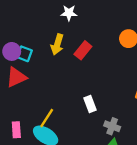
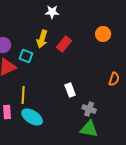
cyan square: (25, 54) -> (26, 56), moved
yellow line: (47, 118) -> (23, 95), moved, turned -30

